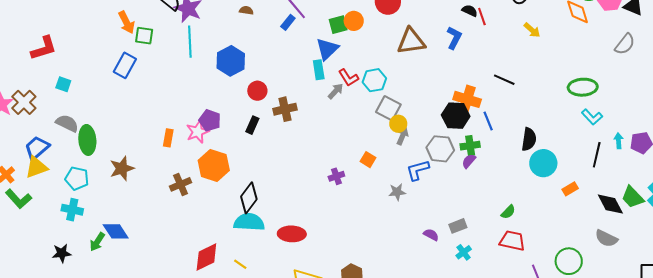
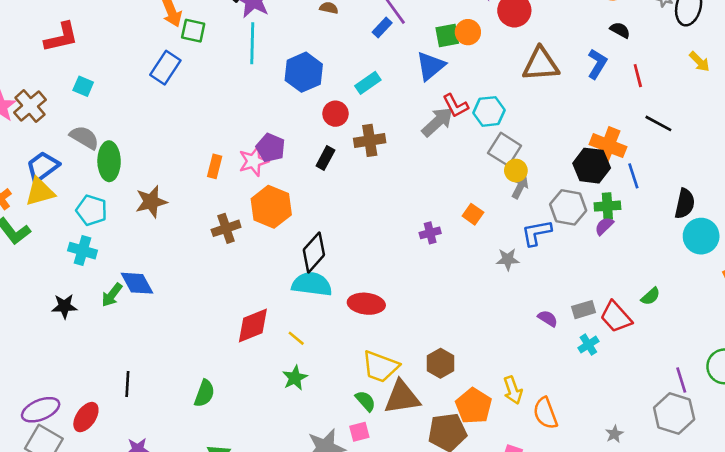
red line: (482, 17) -> (638, 76), moved
cyan rectangle: (319, 70) -> (368, 83), moved, turned 60
gray arrow: (336, 91) -> (437, 122), size x1.5
red trapezoid: (512, 241) -> (616, 317), moved, turned -148

